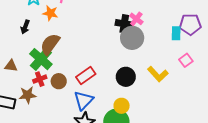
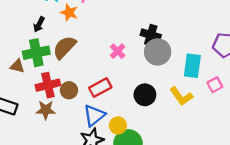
pink cross: (136, 19) -> (118, 51), moved
cyan rectangle: (176, 33) -> (192, 66), moved, size x1.5
green cross: (41, 59) -> (36, 53), moved, turned 30
red cross: (40, 79) -> (48, 85), size x1.5
brown star: (28, 95) -> (46, 110), moved
yellow circle: (122, 106) -> (118, 125), moved

